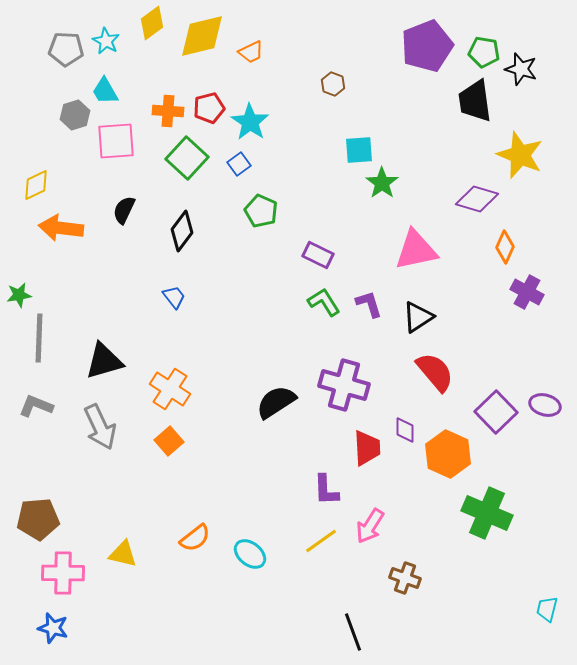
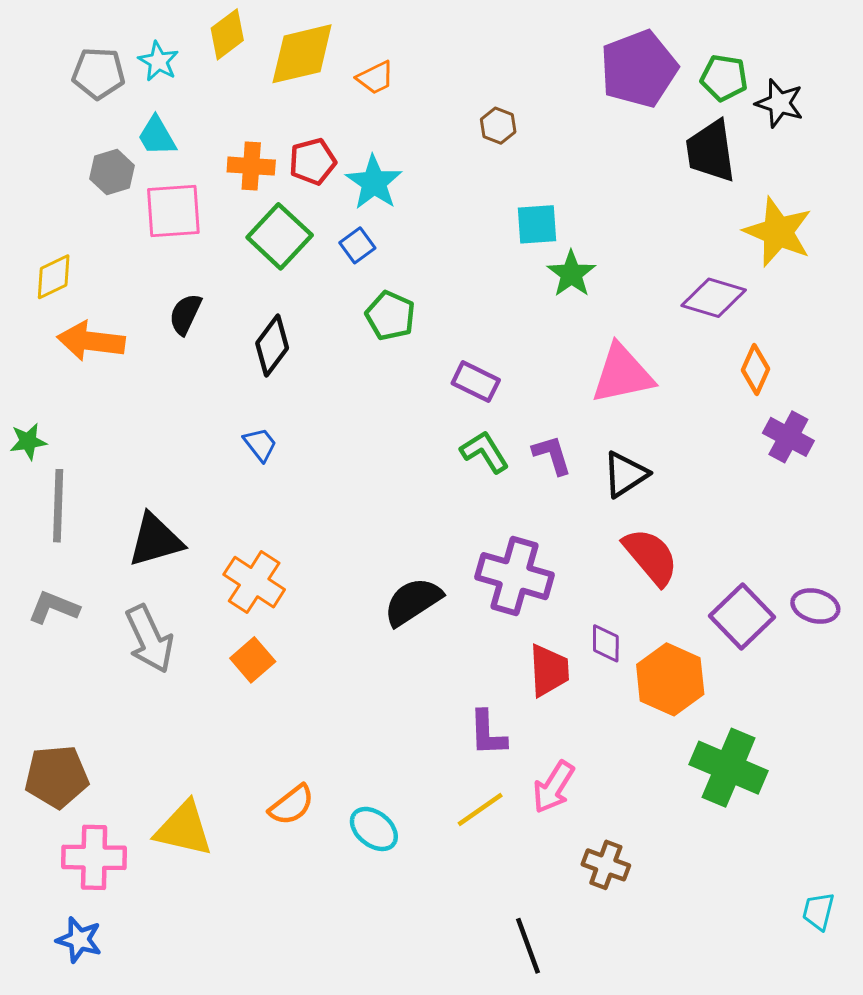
yellow triangle: (123, 554) -> (184, 829), size x1.4

